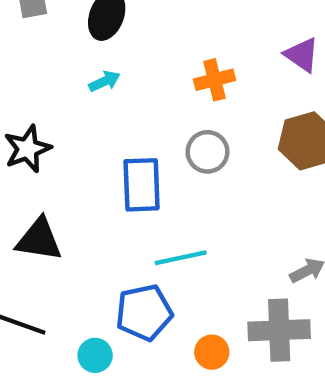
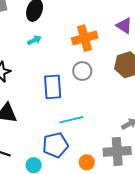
orange cross: (214, 80) -> (85, 38), size x1.4

